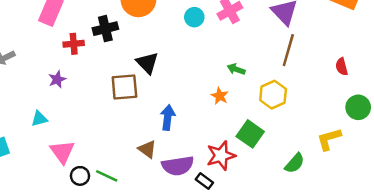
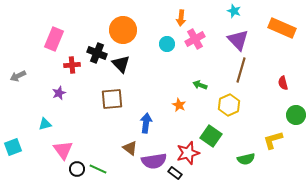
black cross: (105, 29) -> (97, 53), turned 36
black triangle: (147, 63) -> (121, 64), moved
orange star: (220, 96) -> (179, 105), moved
green semicircle: (295, 163) -> (246, 159), turned 36

